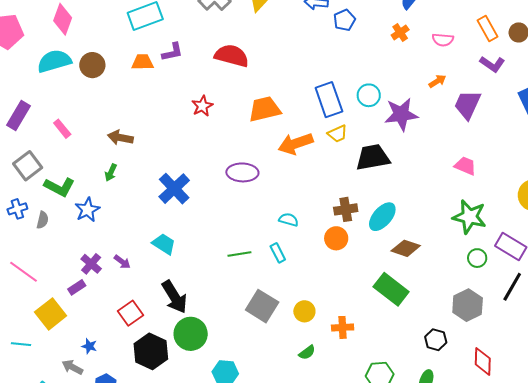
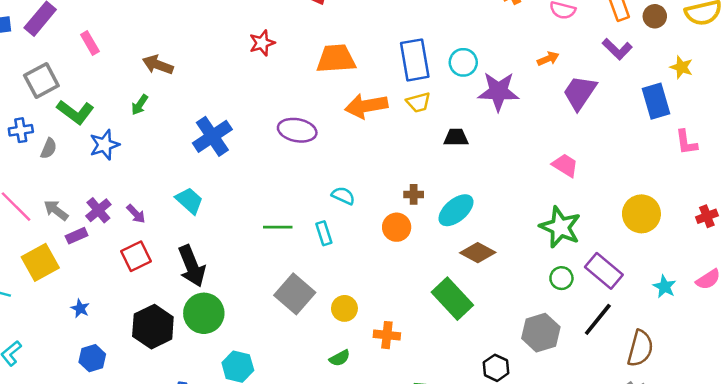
black trapezoid: (373, 157) -> (456, 137), size x0.6
brown cross: (346, 209) -> (414, 194), size x0.7
red square: (131, 313) -> (136, 256), moved
gray arrow: (72, 367) -> (56, 210), moved

